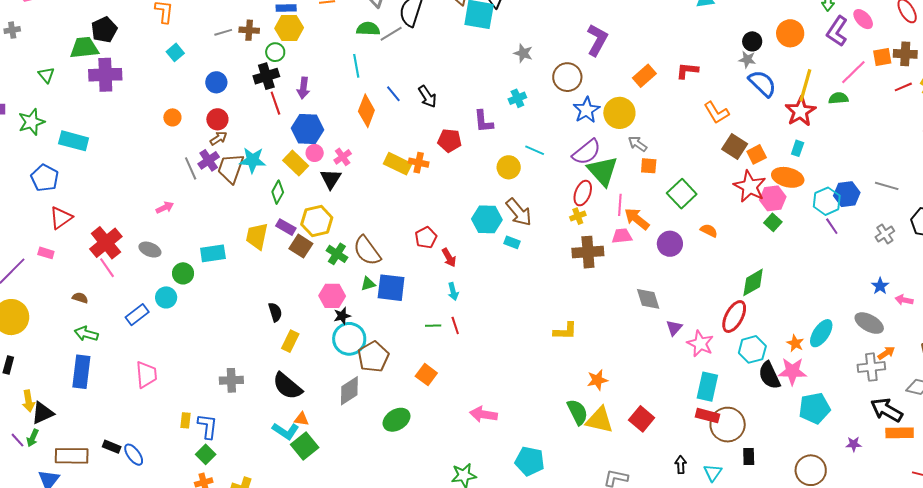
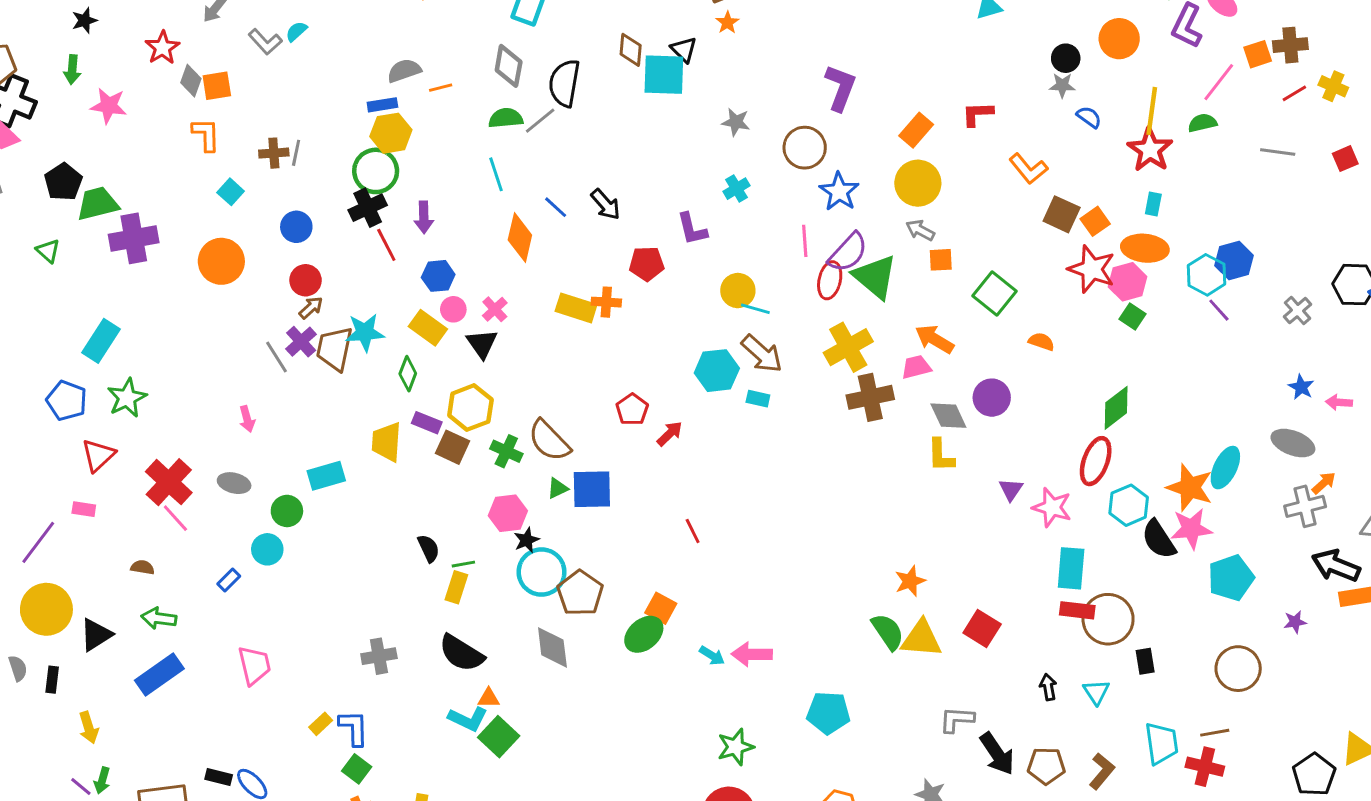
black pentagon: (104, 30) -> (63, 182), moved
brown cross: (249, 30) -> (274, 153), moved
gray line: (223, 32) -> (296, 153), turned -54
green circle: (275, 52) -> (376, 171), size x1.6
blue semicircle: (762, 83) -> (1089, 117), size x0.6
yellow circle: (619, 113) -> (918, 183), moved
orange circle: (172, 117) -> (221, 261), moved, size x1.8
green star: (31, 122) -> (127, 398), moved
blue hexagon: (308, 129) -> (438, 276), size x0.7
cyan rectangle: (74, 141) -> (101, 341), turned -64
cyan line: (535, 150) -> (755, 309), moved
gray line: (887, 186) -> (1278, 152), moved
red ellipse: (583, 193) -> (830, 280), moved
pink line: (620, 205) -> (805, 241), moved
pink arrow: (165, 207) -> (247, 419), turned 108
yellow cross: (578, 216) -> (848, 347), size x2.0
purple circle: (670, 244) -> (992, 398), moved
red arrow: (449, 258) -> (670, 434), turned -96
cyan arrow: (453, 291) -> (712, 656), moved, turned -36
gray diamond: (648, 299) -> (948, 416), moved
blue rectangle: (137, 315) -> (229, 580), size x0.7
green line: (433, 326) -> (463, 564), moved
yellow L-shape: (565, 331) -> (941, 455), moved, turned 95
orange star: (795, 343) -> (1190, 487), size x1.8
blue rectangle: (81, 372) -> (159, 674), turned 56
gray diamond: (349, 391) -> (552, 647), turned -56
black triangle: (42, 413) -> (96, 635), moved
yellow rectangle: (186, 420) -> (321, 724), turned 49
green ellipse: (397, 420) -> (644, 634), moved

